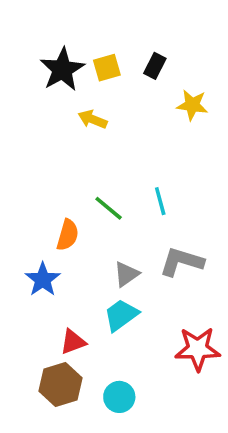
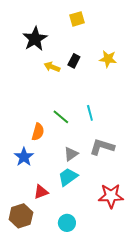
black rectangle: (155, 66) -> (74, 61), moved
yellow square: (107, 68) -> (77, 19), moved
brown hexagon: (61, 385) -> (21, 216), moved

